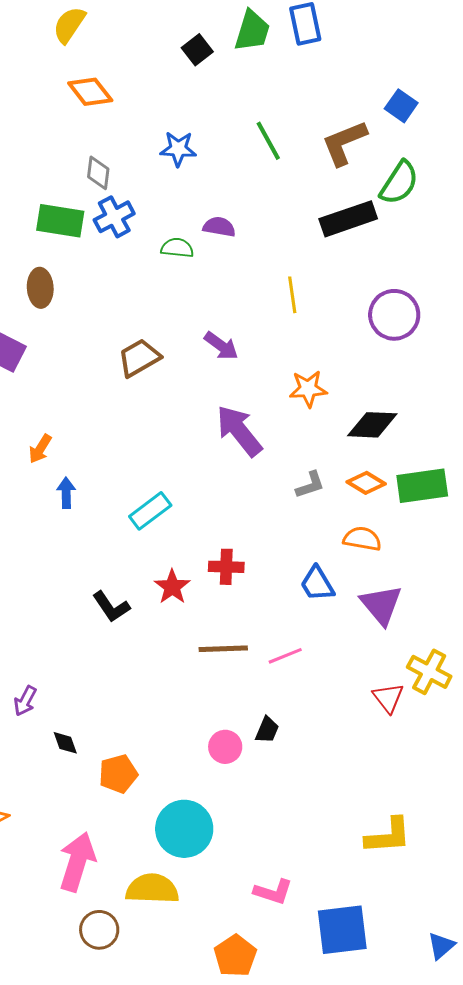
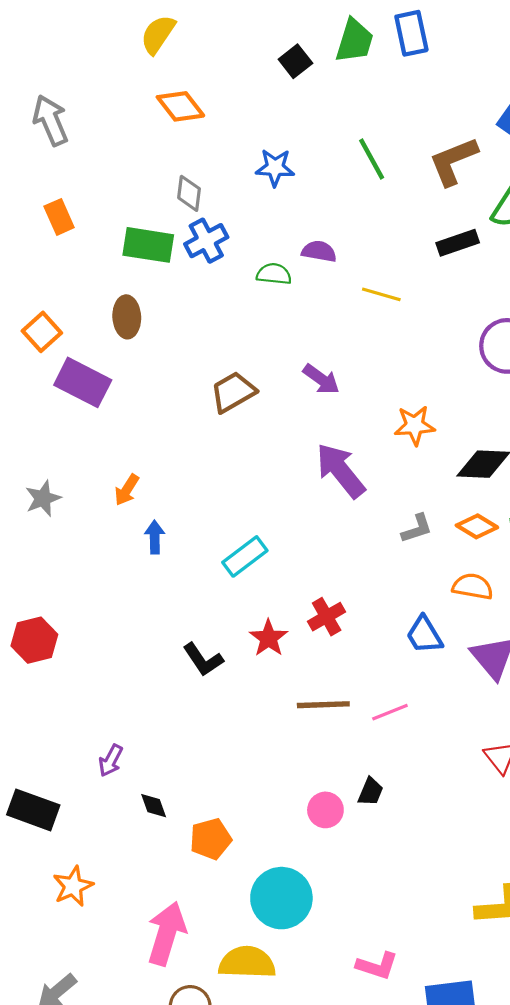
black rectangle: (348, 219) -> (458, 243), size x0.7
yellow line: (292, 295) -> (381, 294), moved, turned -66
red cross: (226, 567) -> (327, 617), turned -32

